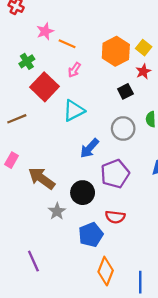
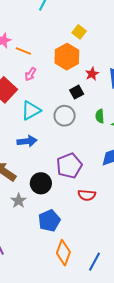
yellow square: (144, 48) -> (79, 32), moved
gray circle: (123, 128) -> (65, 116), moved
blue arrow: (89, 148) -> (27, 141), moved, turned -138
red semicircle: (115, 217) -> (87, 195), moved
blue line: (140, 282) -> (94, 262), turned 30

